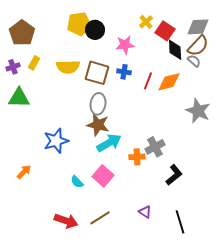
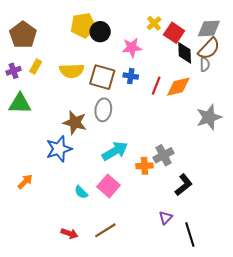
gray semicircle: (194, 61) -> (205, 64), turned 48
gray star: (198, 111) -> (209, 117), turned 30
brown star: (98, 125) -> (75, 123), moved
purple triangle: (145, 212) -> (166, 218), moved, turned 40
red arrow: (66, 221) -> (69, 233), size x0.7

